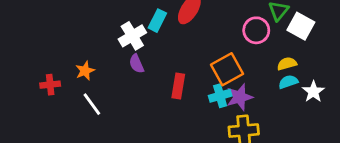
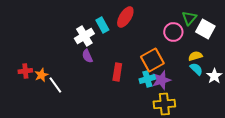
cyan rectangle: (157, 21) -> (102, 25), turned -56
orange star: (85, 71) -> (41, 75), moved
cyan semicircle: (288, 82) -> (196, 69), turned 64

